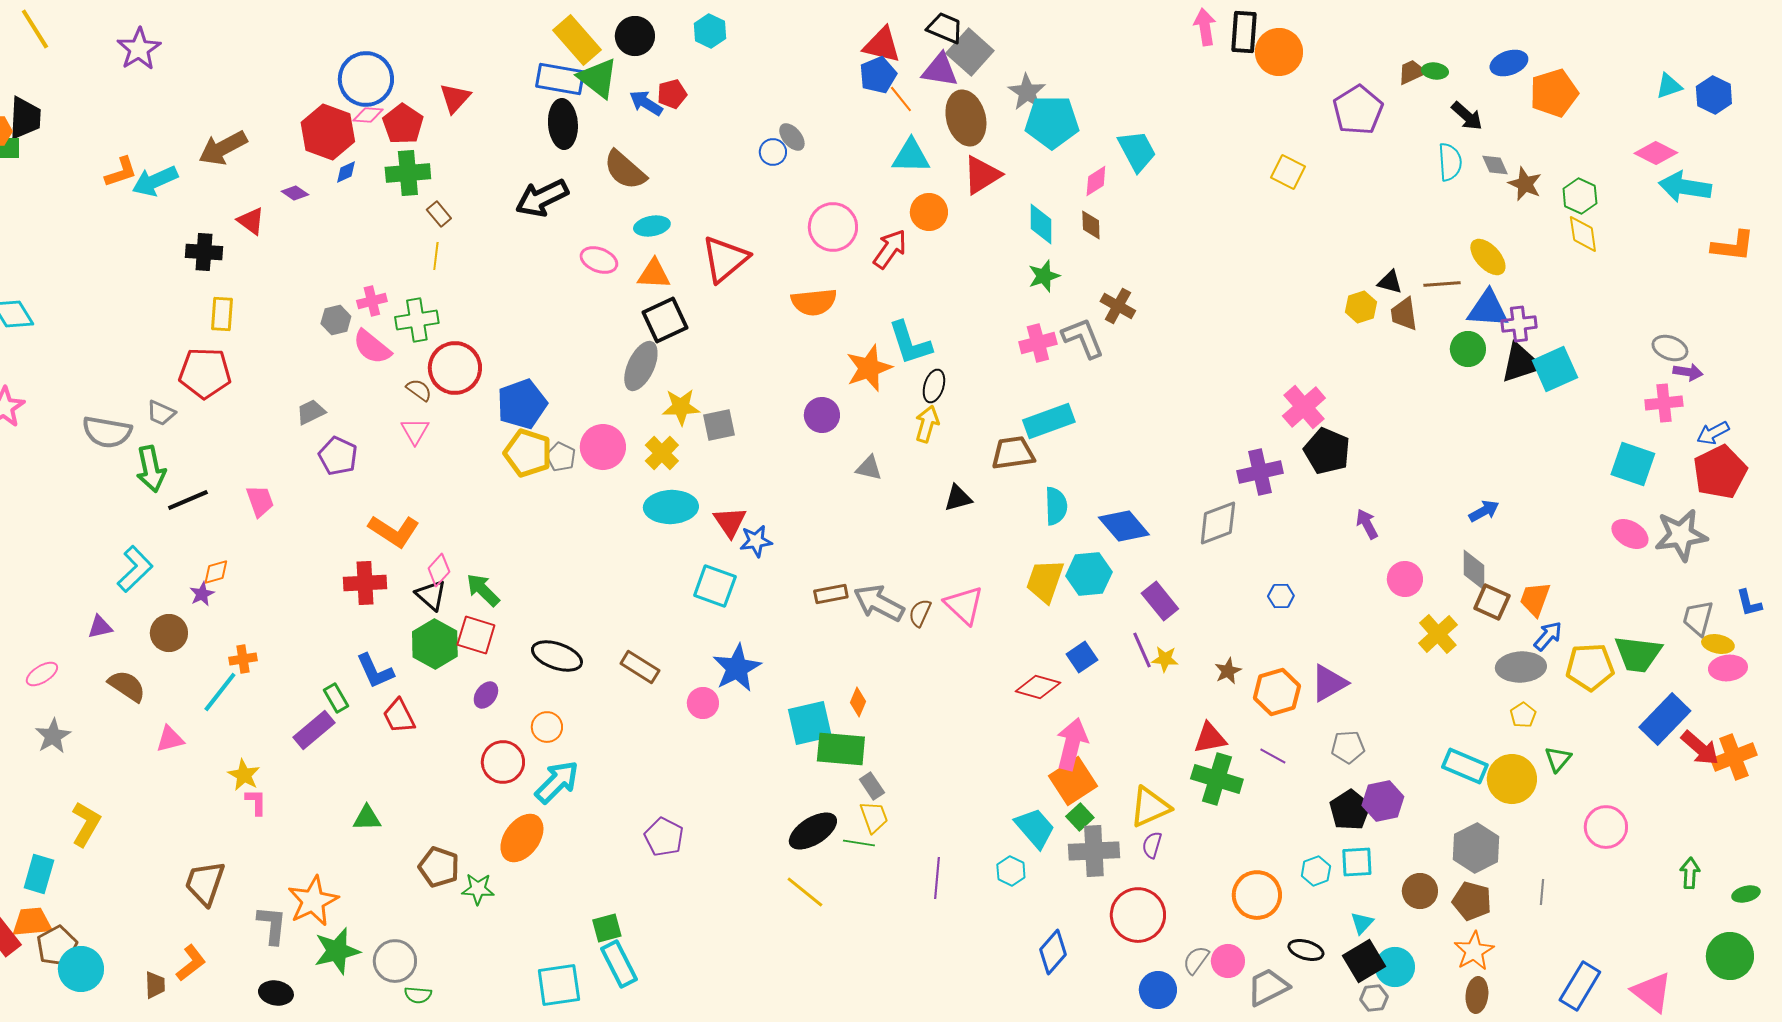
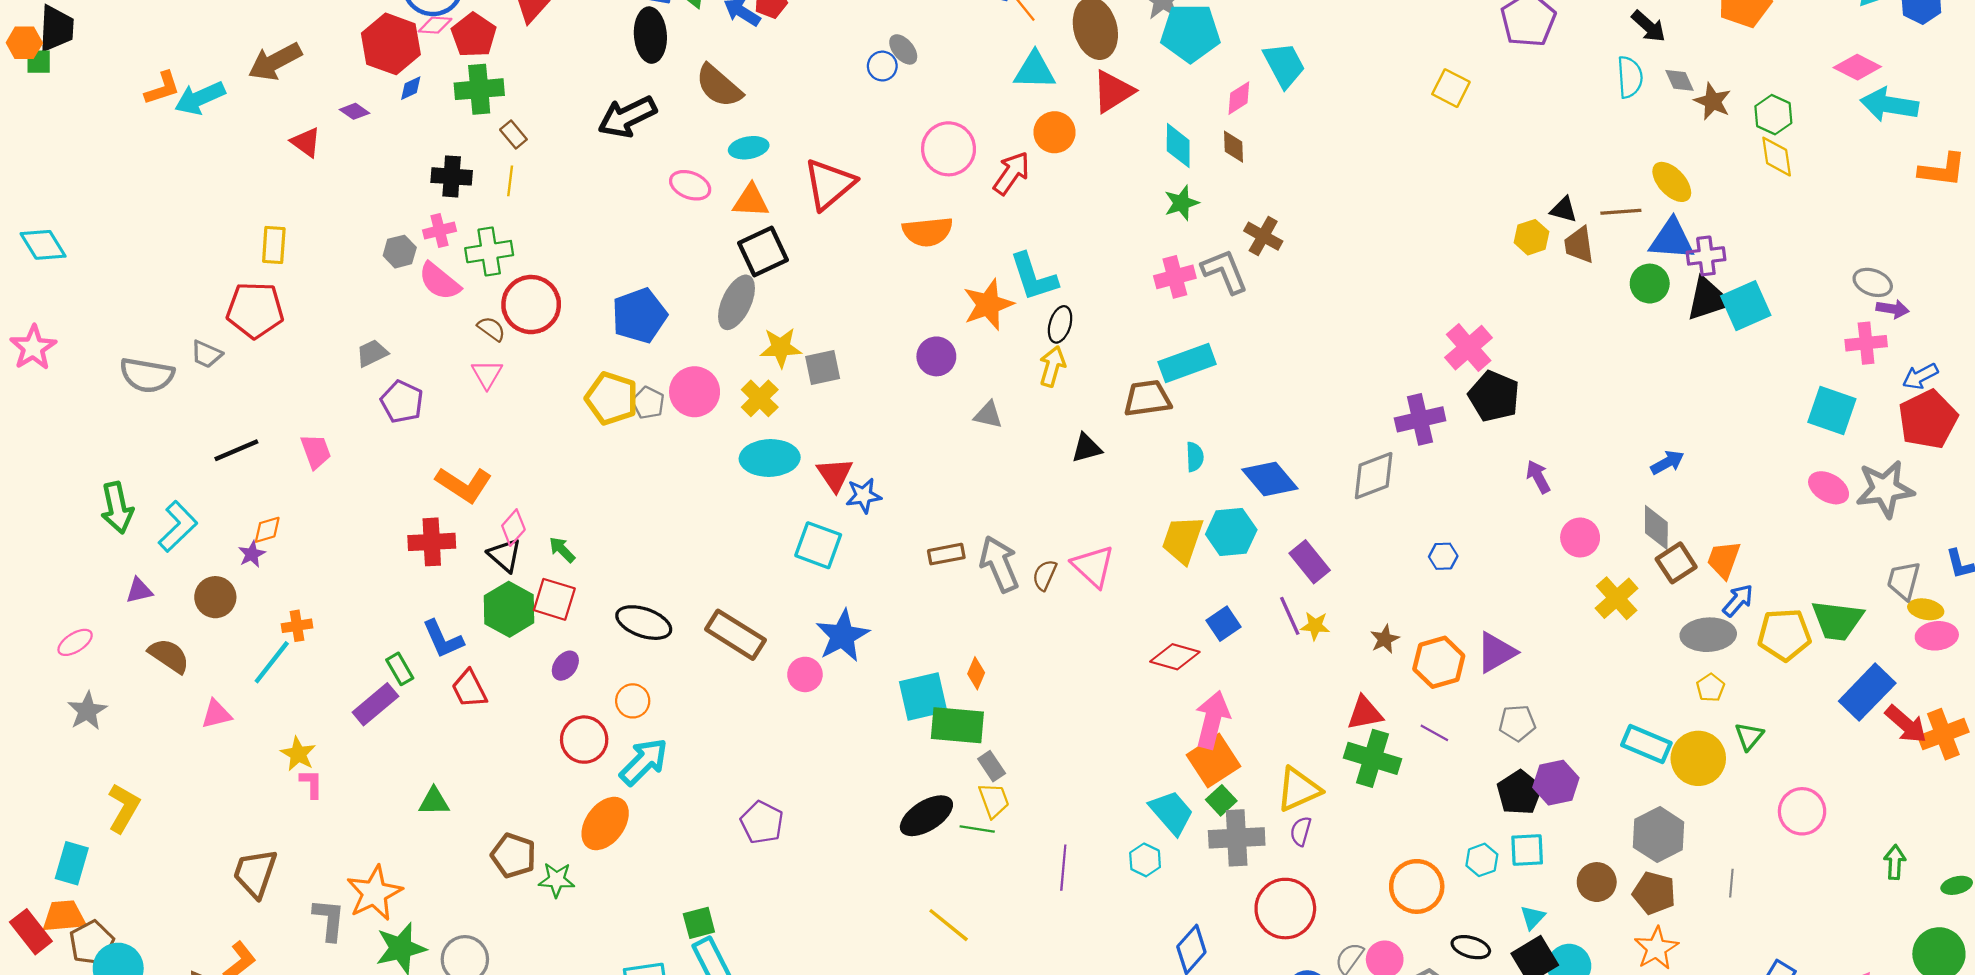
black cross: (204, 252) -> (452, 176), moved
blue pentagon: (522, 404) -> (639, 316), moved
green arrow: (151, 469) -> (117, 508), moved
cyan semicircle: (1056, 506) -> (1195, 457), size x0.7
green arrow: (483, 590) -> (562, 550), size x0.7
brown square: (1492, 602) -> (1676, 563), turned 33
gray arrow: (879, 603) -> (999, 564), turned 39
brown rectangle: (640, 667) -> (735, 635), size x1.4
yellow line: (805, 892) -> (949, 925), moved

